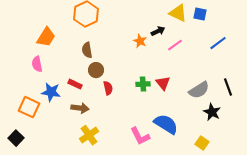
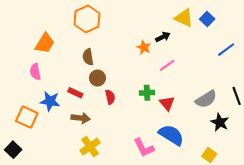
blue square: (200, 14) -> (207, 19), turned 32
pink line: (175, 45) -> (167, 65), moved
red triangle: (163, 83) -> (167, 103), moved

